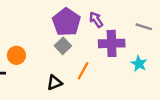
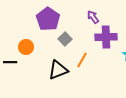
purple pentagon: (66, 22) -> (48, 19), moved
black triangle: (55, 83) -> (58, 70), size x1.5

